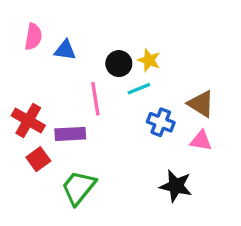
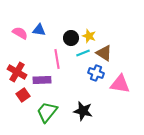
pink semicircle: (33, 37) -> (20, 33), moved, turned -70
brown triangle: (201, 104) -> (104, 53), moved
pink triangle: (201, 141) -> (120, 84), size x1.5
black star: (176, 186) -> (83, 111), moved

